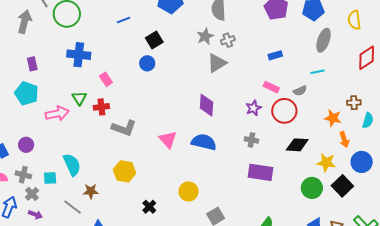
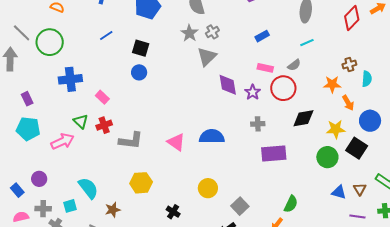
black square: (154, 40) -> (141, 48), turned -30
purple diamond: (206, 105) -> (228, 85), moved

